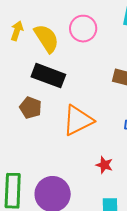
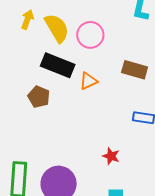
pink circle: (83, 29) -> (90, 35), moved
orange triangle: (78, 120) -> (88, 81), moved, size x0.6

